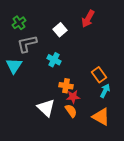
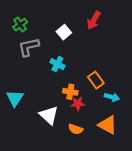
cyan triangle: (14, 66) -> (15, 98), moved
orange rectangle: (99, 75) -> (96, 80), moved
cyan arrow: (105, 91) -> (112, 97), turned 80
orange semicircle: (71, 111) -> (76, 129), moved, turned 144

